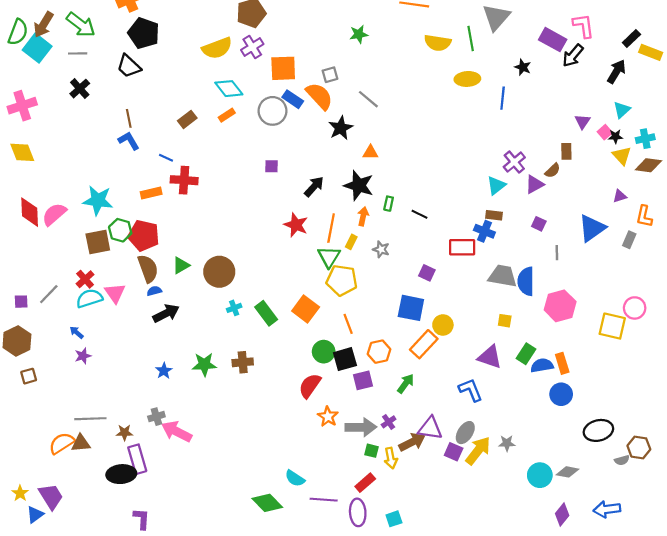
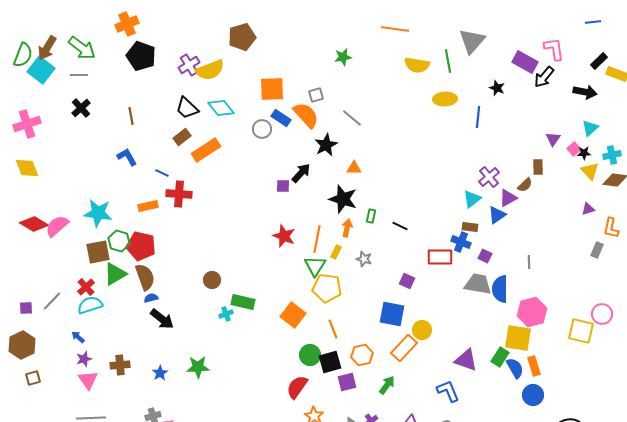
purple cross: (252, 47) -> (189, 65), moved
black trapezoid: (129, 66) -> (187, 108), moved
black arrow: (617, 72) -> (585, 92), turned 70
gray circle: (273, 111) -> (262, 129), size x0.7
orange rectangle: (227, 115) -> (206, 150), moved, size x1.8
brown line: (129, 118) -> (131, 116), moved
purple square: (271, 166) -> (283, 186), moved
black arrow: (314, 187) -> (301, 173), moved
red diamond: (30, 212) -> (34, 224), turned -56
purple square: (539, 224) -> (485, 256), moved
blue triangle: (592, 228) -> (497, 215), moved, size x0.7
green triangle: (181, 265) -> (115, 274), moved, size x1.4
brown circle: (219, 272) -> (212, 280), size x0.6
pink triangle: (115, 293) -> (88, 380), moved
black arrow: (166, 313) -> (162, 319), turned 65
green rectangle: (266, 313) -> (243, 302), moved, turned -40
yellow square: (505, 321) -> (518, 338), moved, size x2.0
brown cross: (243, 362) -> (120, 365), moved
blue semicircle: (542, 365) -> (515, 368), turned 70

